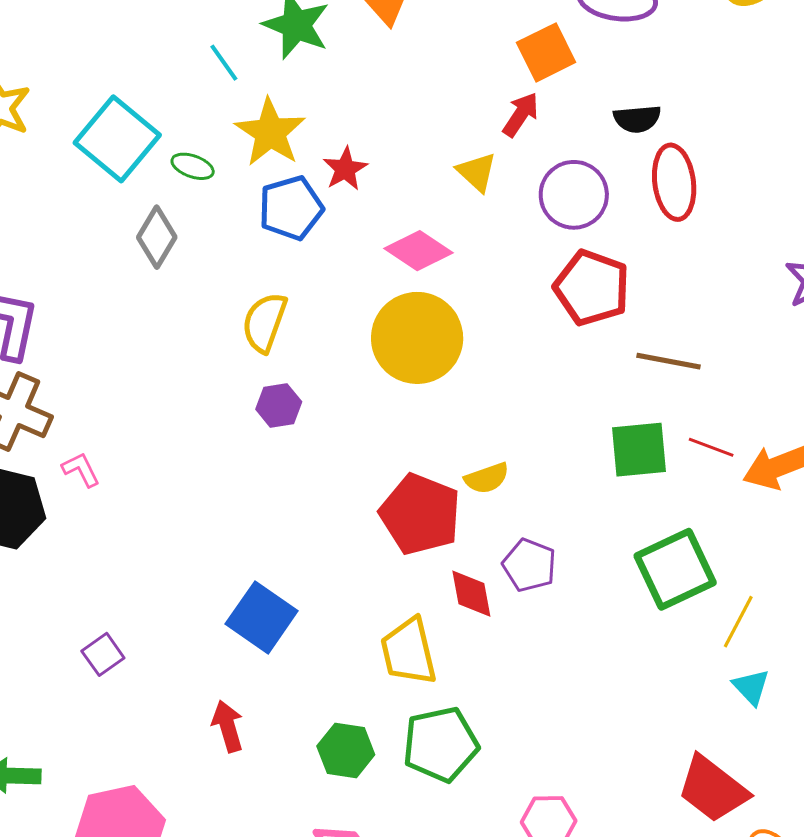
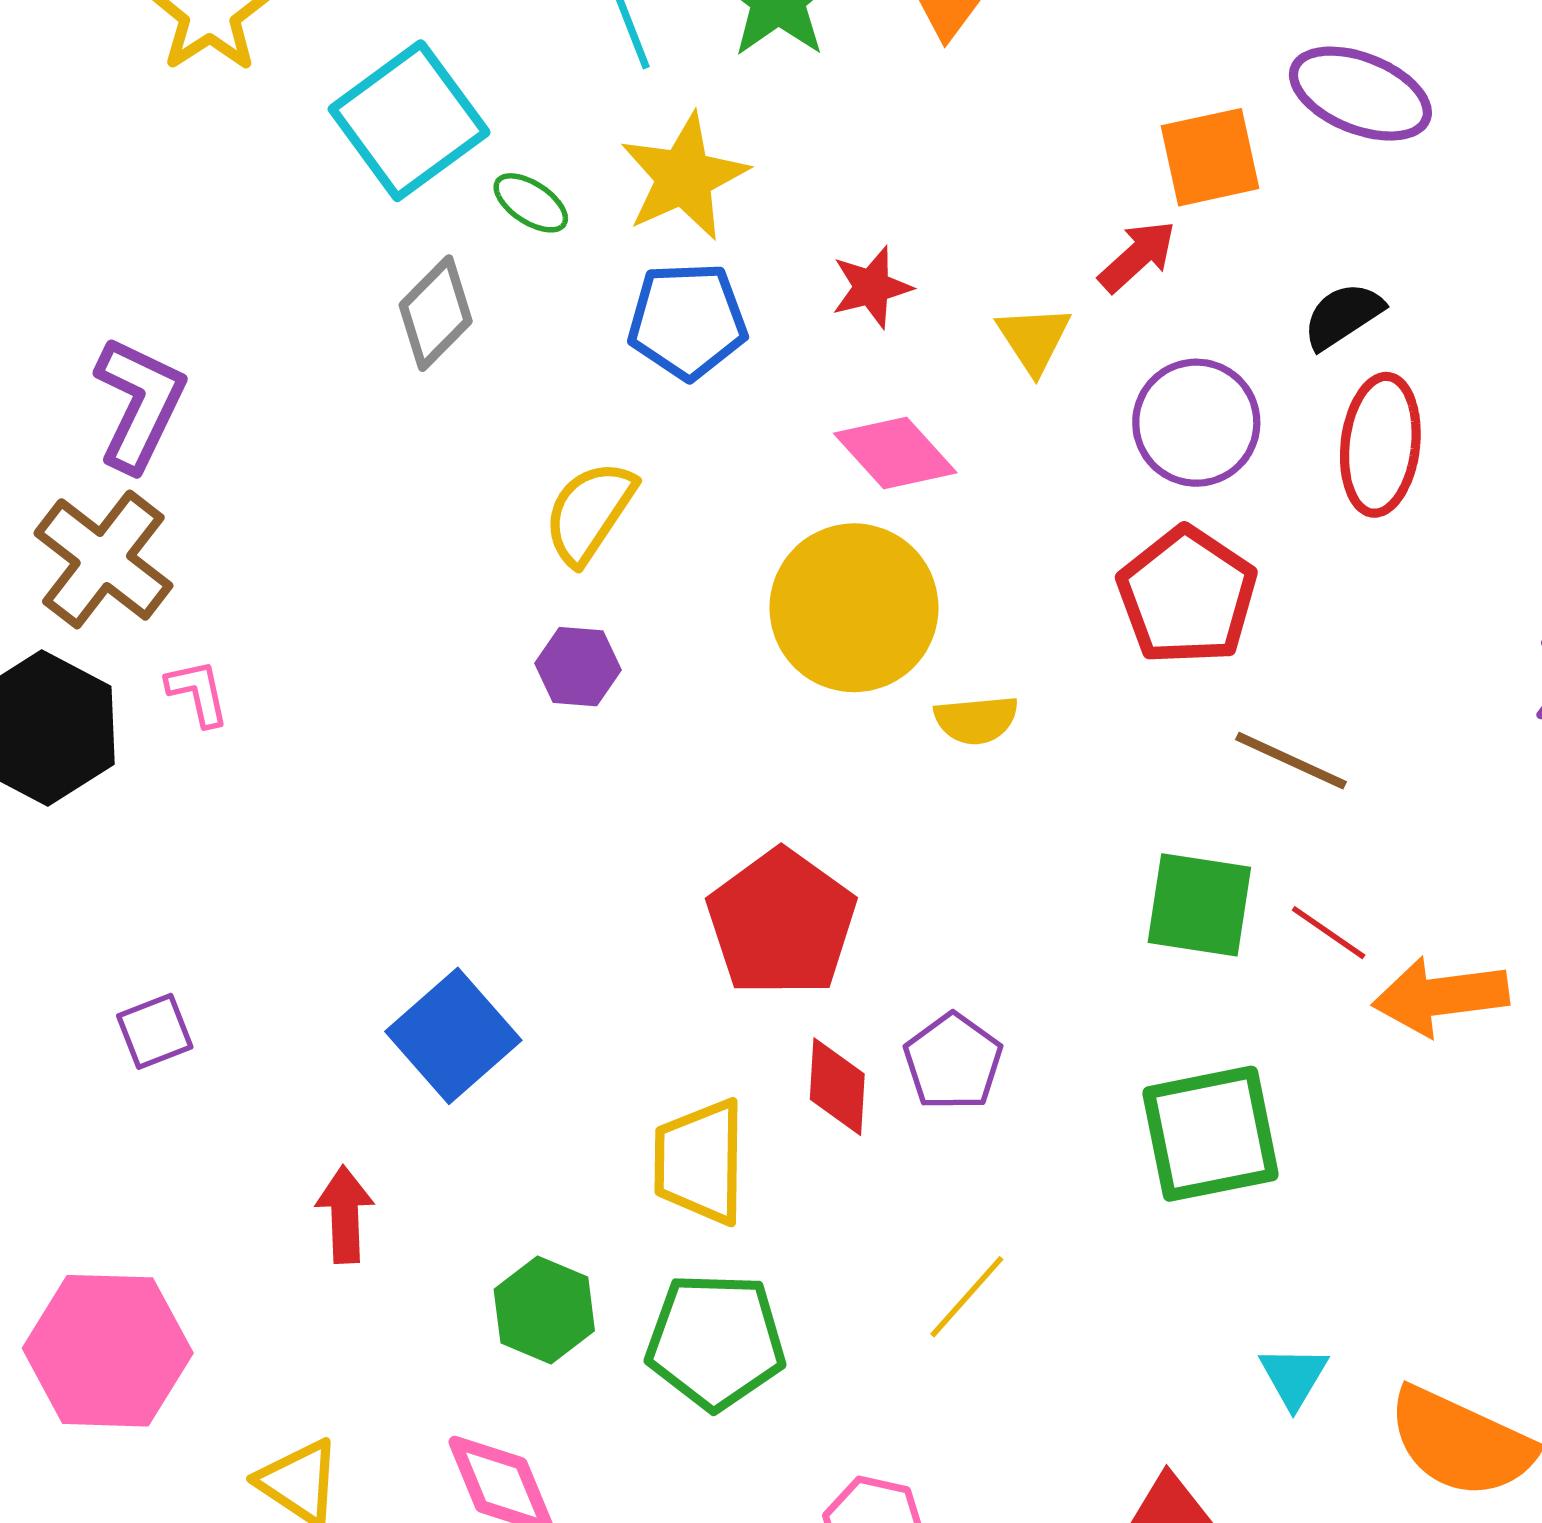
black semicircle: (637, 119) -> (1343, 316), turned 138
red star: (345, 169) -> (872, 287), moved
yellow semicircle: (487, 478) -> (976, 720), moved
yellow line: (738, 622) -> (967, 1297), moved

